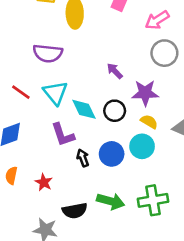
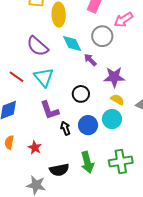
purple semicircle: (48, 53) -> (38, 46), turned 35
gray circle: (164, 53) -> (102, 36), moved
cyan diamond: (84, 109) -> (72, 43), moved
black circle: (115, 111) -> (81, 94), moved
green arrow: (111, 201) -> (87, 162), turned 60

